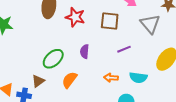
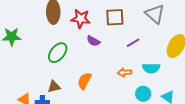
purple semicircle: (85, 51) -> (93, 41), moved, turned -56
green ellipse: (53, 59) -> (58, 53), moved
brown triangle: (38, 81) -> (54, 87), turned 32

